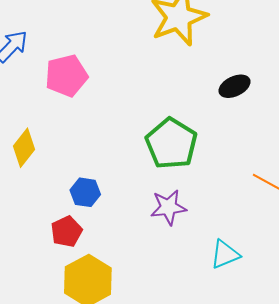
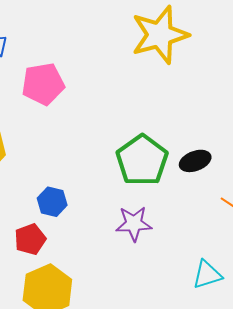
black ellipse: (235, 86) -> (195, 161), moved
cyan triangle: (225, 254) -> (207, 275), moved

